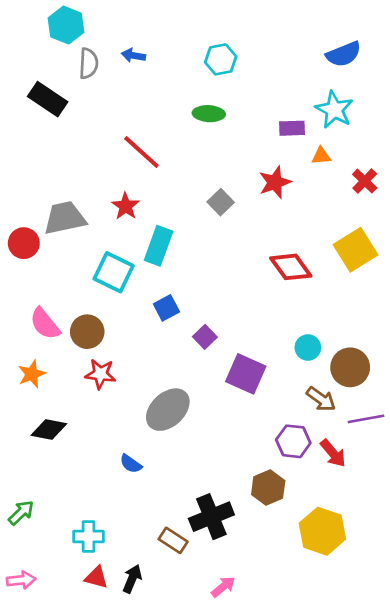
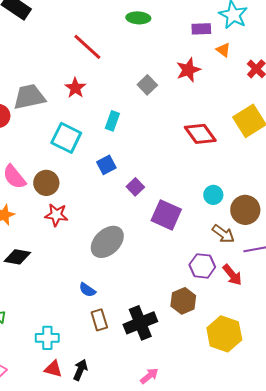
orange triangle: (321, 156) -> (223, 50), turned 42
cyan rectangle: (159, 246) -> (112, 121), moved, size x0.7
blue semicircle: (131, 464) -> (87, 290), moved
brown rectangle: (173, 540) -> (99, 320), moved, turned 40

